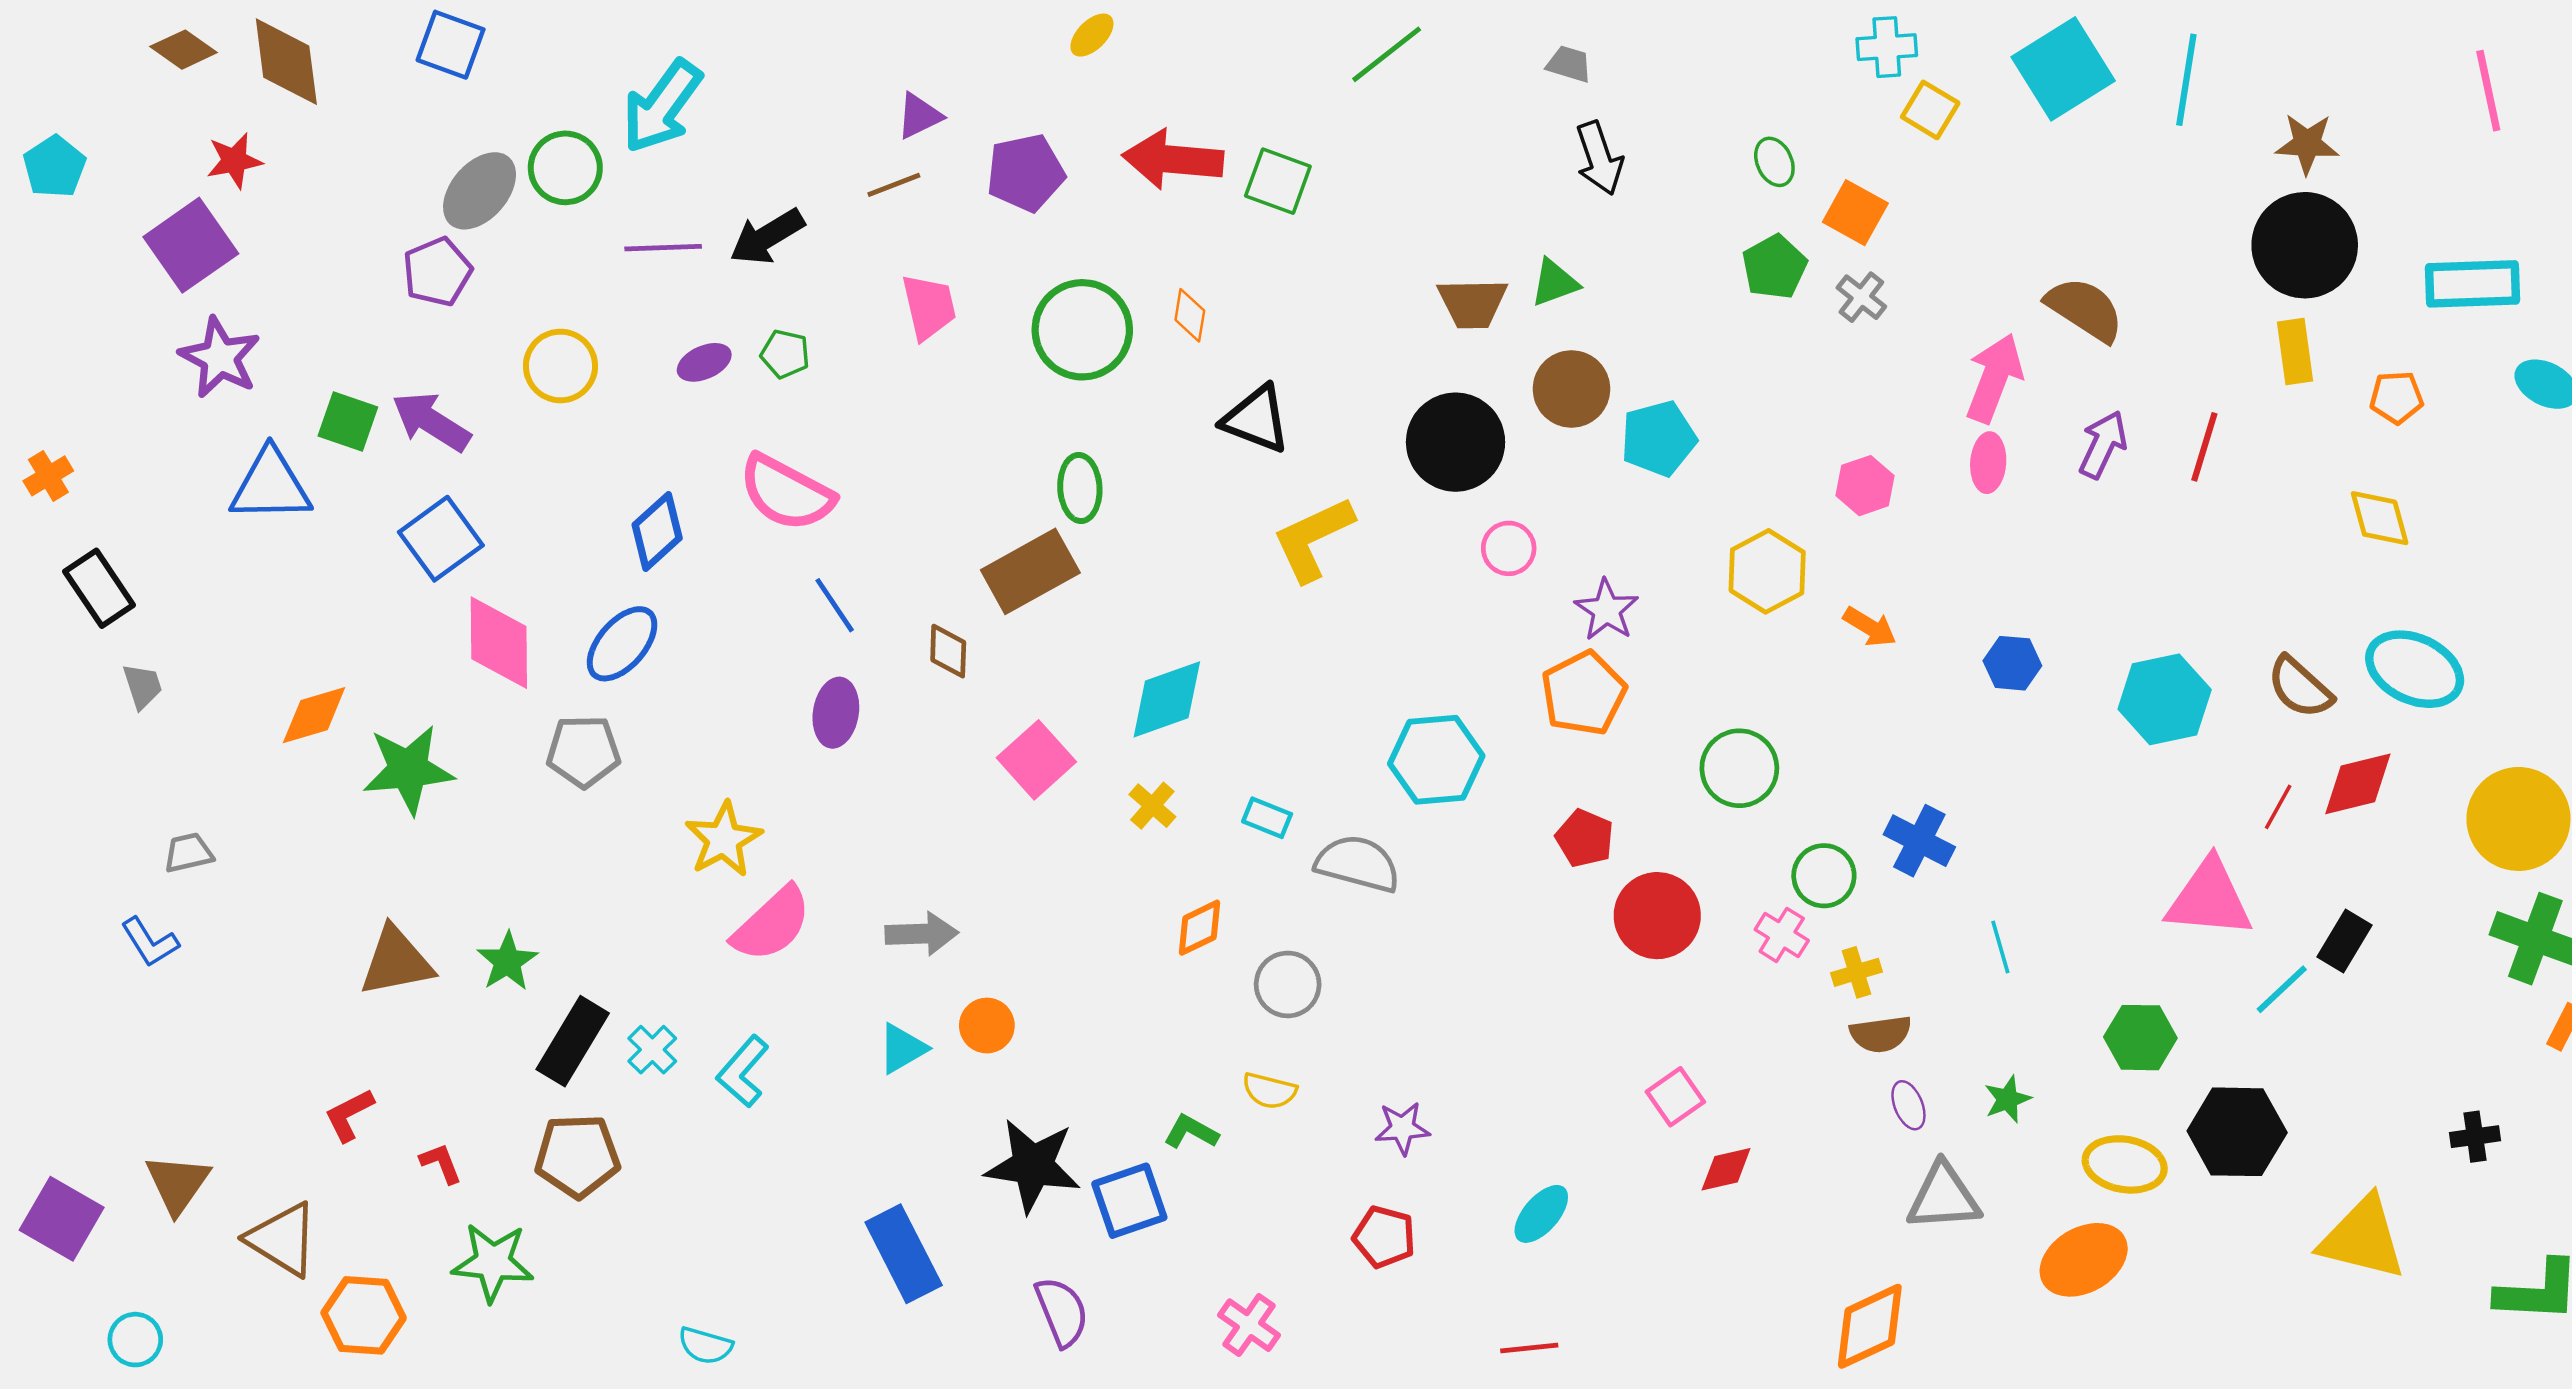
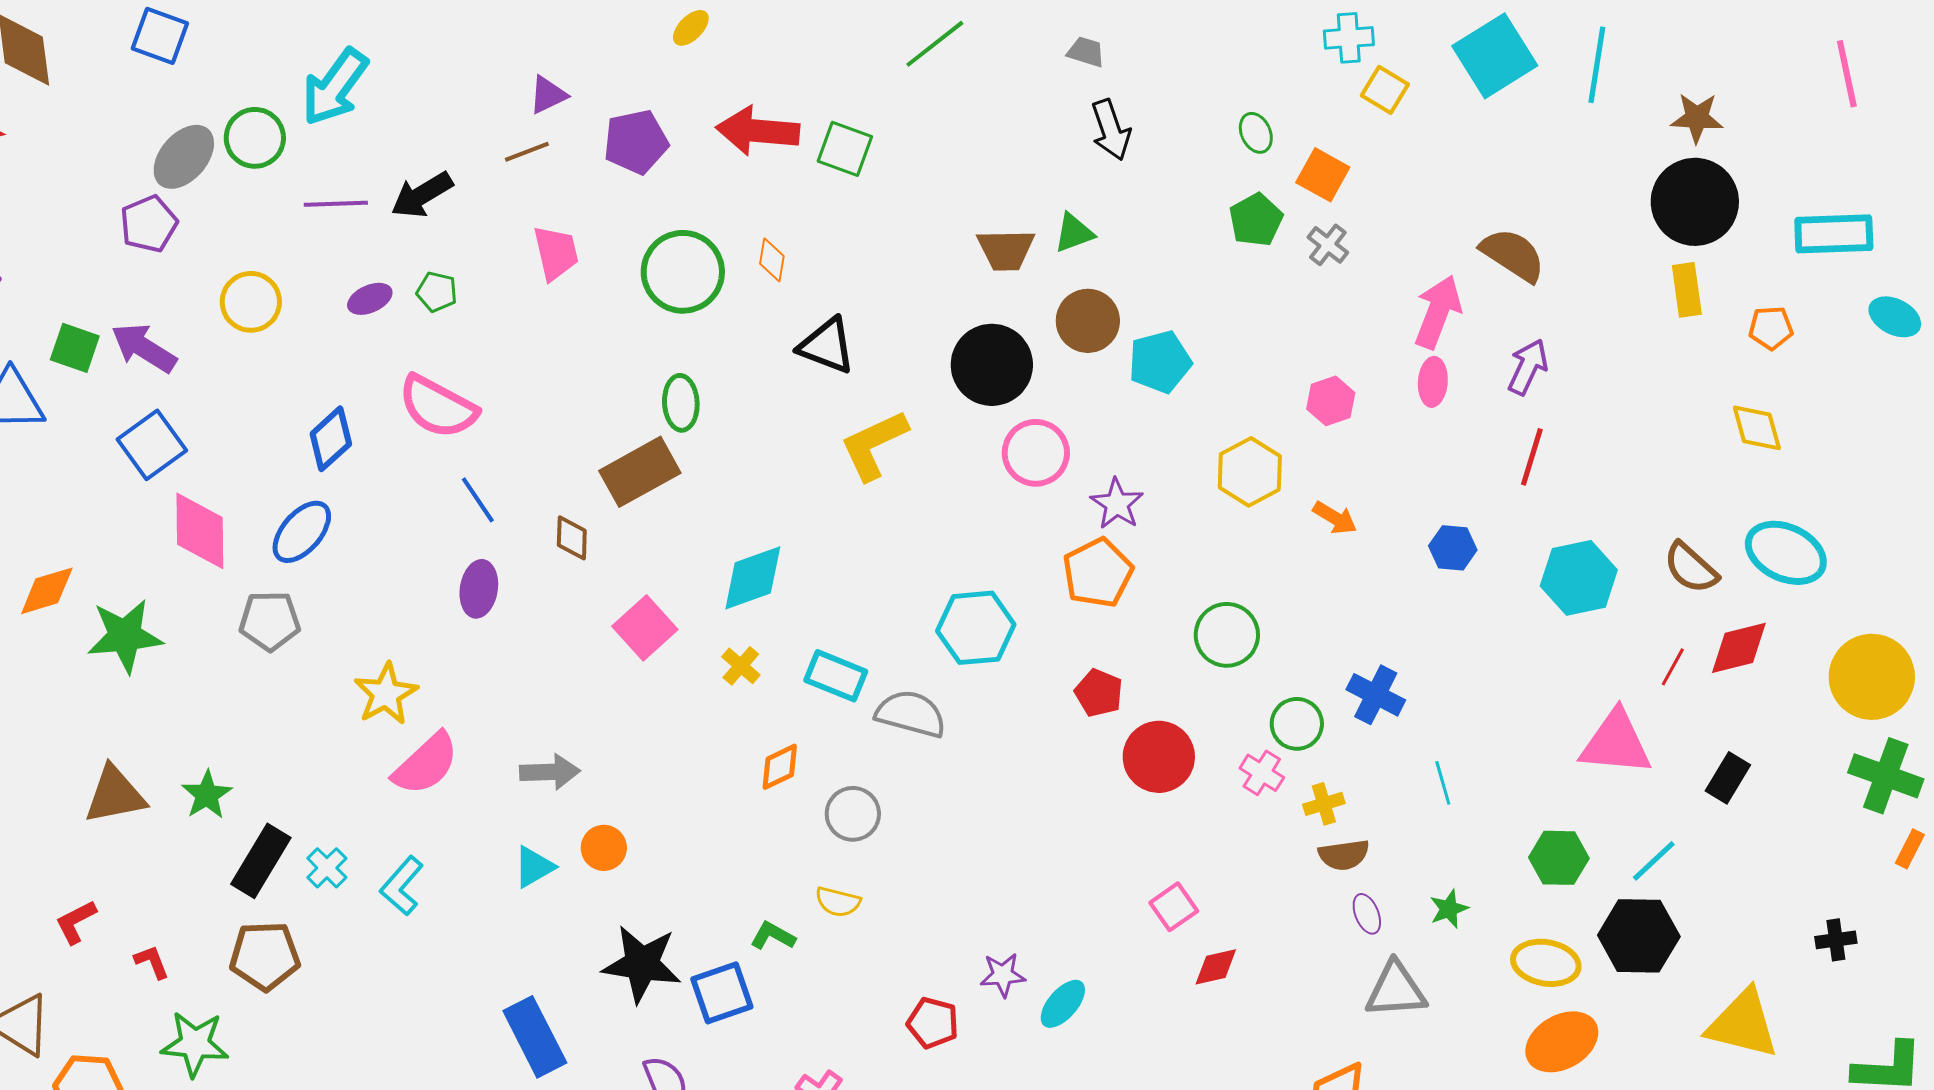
red line: (2204, 447) -> (1532, 457), moved
pink circle: (1509, 548) -> (1036, 453), size x1.5
cyan rectangle: (1267, 818) -> (836, 676), size x1.5
cyan line: (2282, 989) -> (1654, 861), moved
purple star: (1402, 1128) -> (1003, 975), moved
orange ellipse: (2084, 1260) -> (1562, 1042), moved

